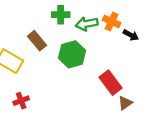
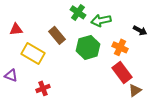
green cross: (61, 15) -> (78, 12), turned 35
orange cross: (112, 21) -> (120, 47), moved

